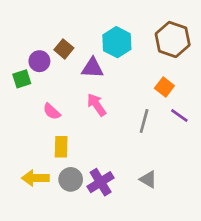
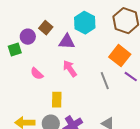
orange square: (164, 87) -> (120, 56), size x1.5
gray line: (144, 121) -> (105, 81), turned -36
yellow rectangle: (61, 147) -> (57, 100), moved

